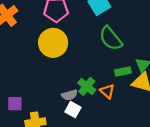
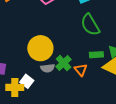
yellow circle: (53, 43) -> (40, 48), moved
white square: (73, 110) -> (27, 81), moved

